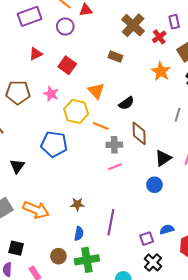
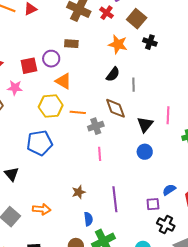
purple circle: (65, 26) -> (51, 59), moved
red square: (67, 65) -> (29, 66), turned -30
pink star: (51, 94) -> (15, 88), moved
black semicircle: (126, 103) -> (113, 74), moved
gray line: (178, 115) -> (134, 85), moved
pink line: (115, 167) -> (100, 154), moved, turned -56
orange arrow: (36, 210) -> (42, 209), size x0.7
purple square: (147, 239) -> (153, 204), turned 32

